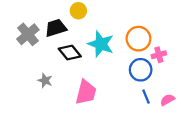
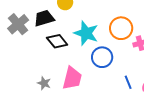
blue circle: (141, 70) -> (102, 57), moved
gray star: (45, 80) -> (44, 83), moved

